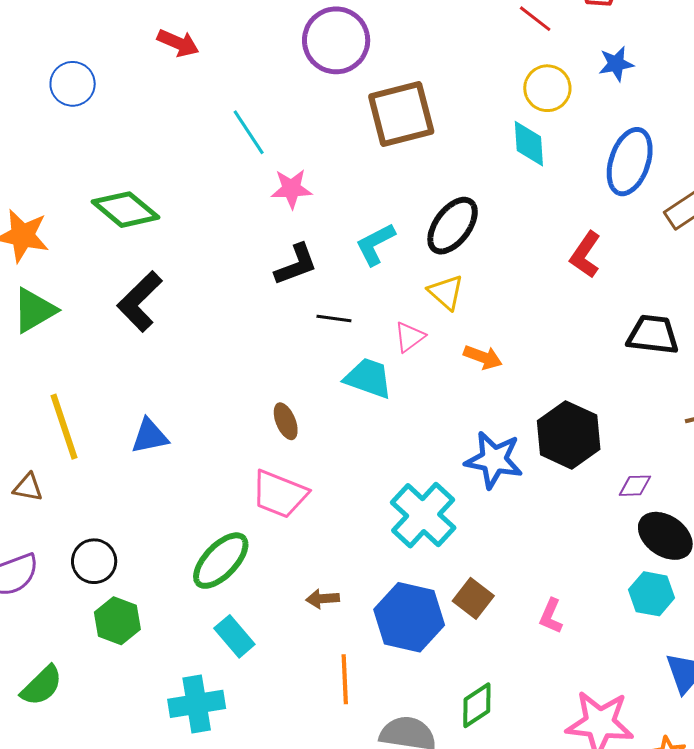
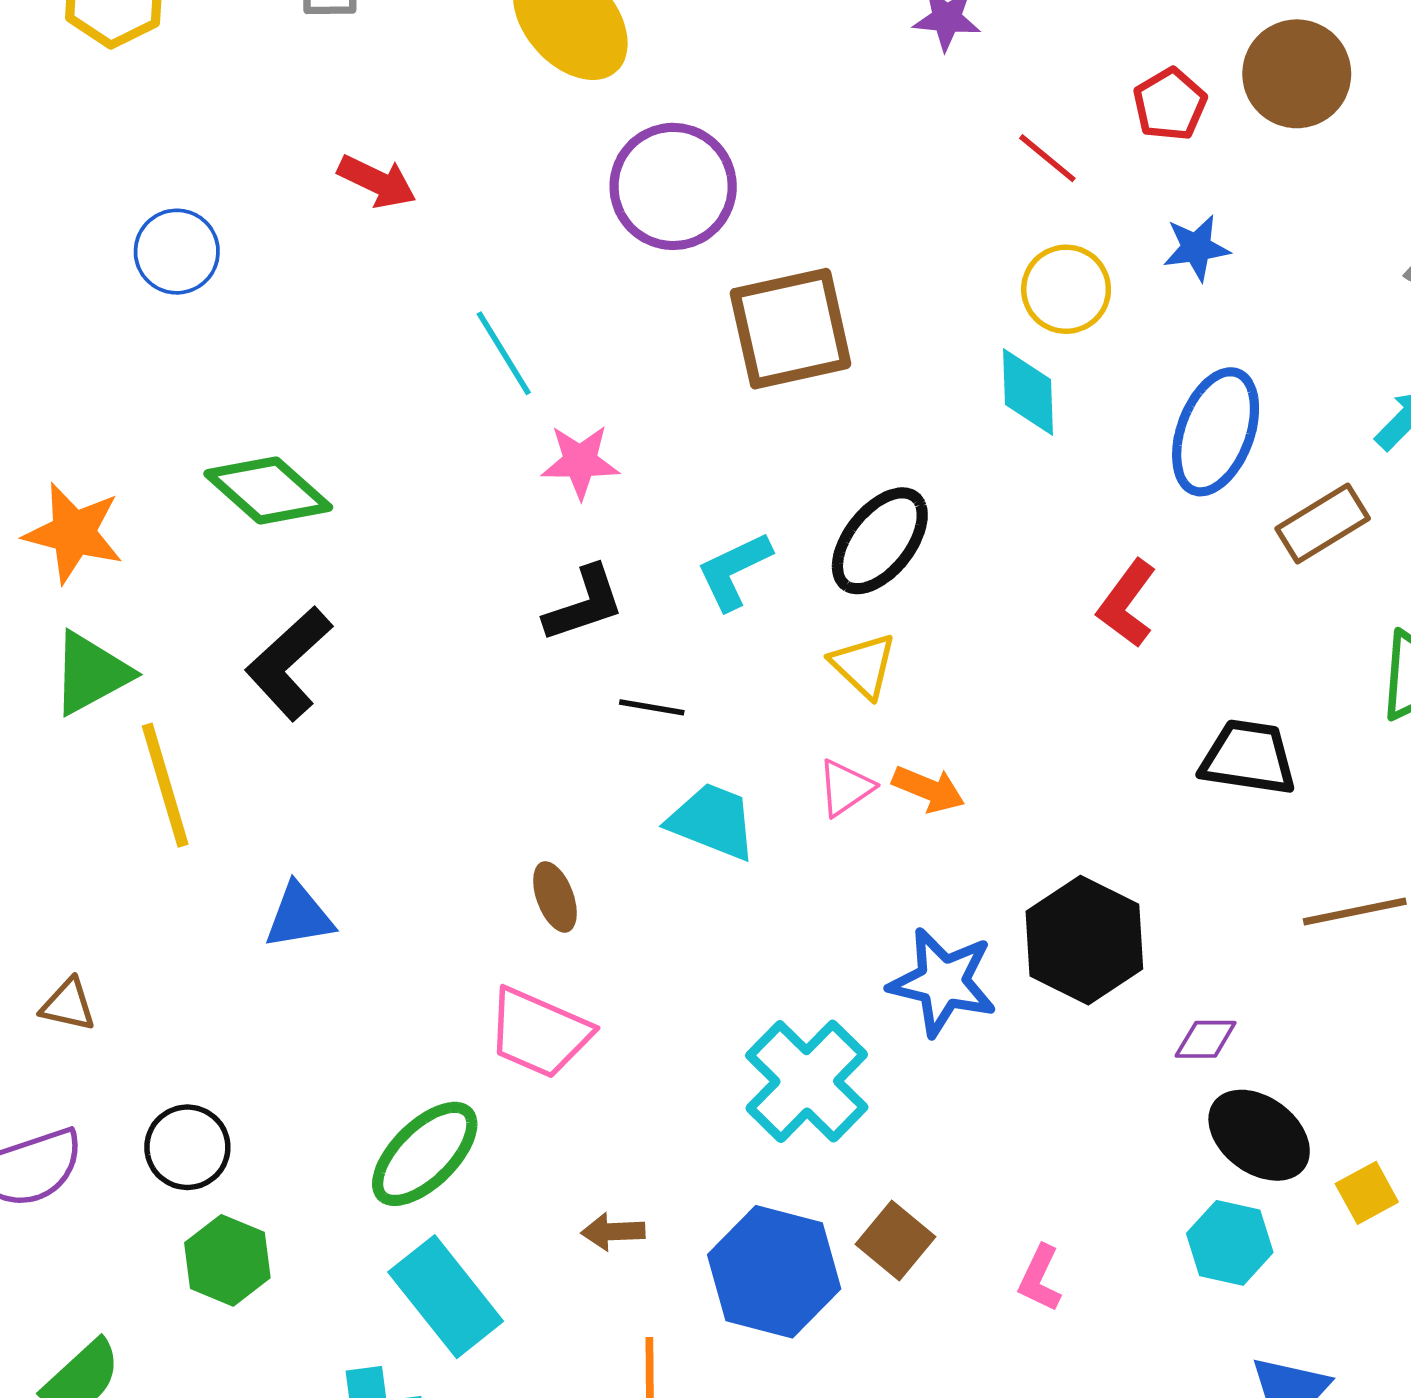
pink triangle: (409, 337) -> (845, 788), moved
yellow line: (64, 427) -> (165, 785), moved
cyan rectangle: (234, 636) -> (446, 1297), size x1.5

